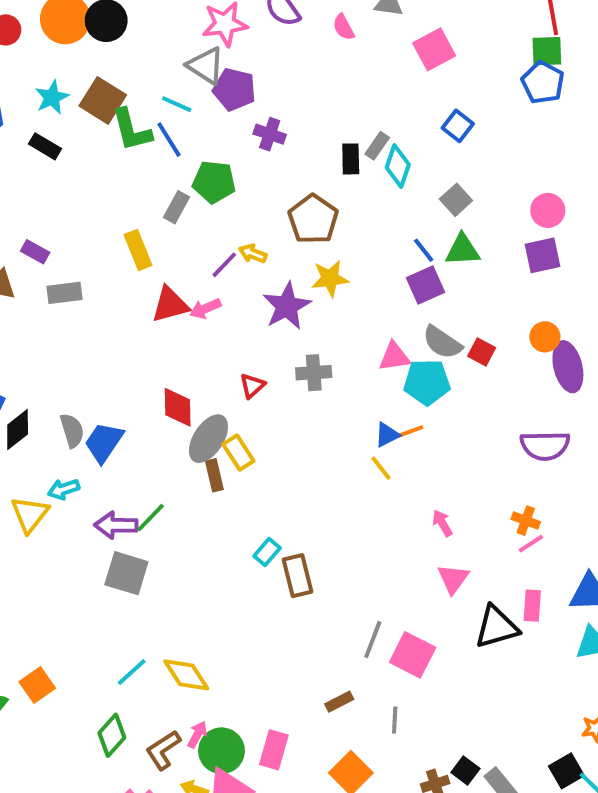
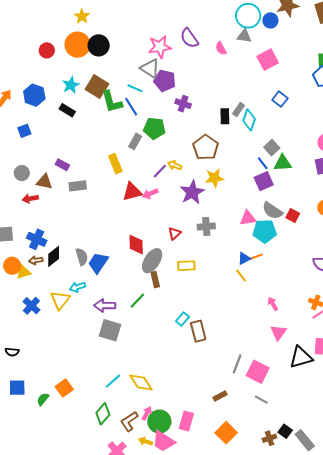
gray square: (456, 200) -> (272, 148), moved
yellow rectangle: (238, 453) -> (186, 266), moved, turned -60
green line: (151, 518) -> (137, 301), moved
gray line: (395, 720) -> (261, 400), moved, turned -64

